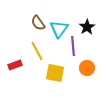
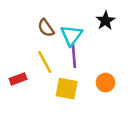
black star: (87, 27) -> (105, 21), moved
purple line: (73, 46) -> (74, 56), moved

